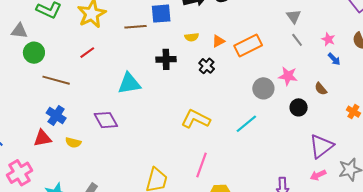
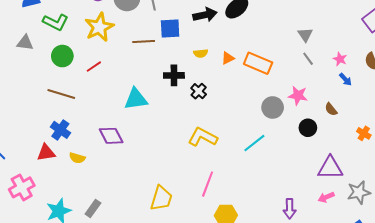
orange rectangle: (248, 45) -> (258, 63), turned 48
green circle: (34, 53) -> (62, 56), moved
black cross: (207, 66) -> (199, 91), moved
purple triangle: (321, 146) -> (330, 168), turned 36

